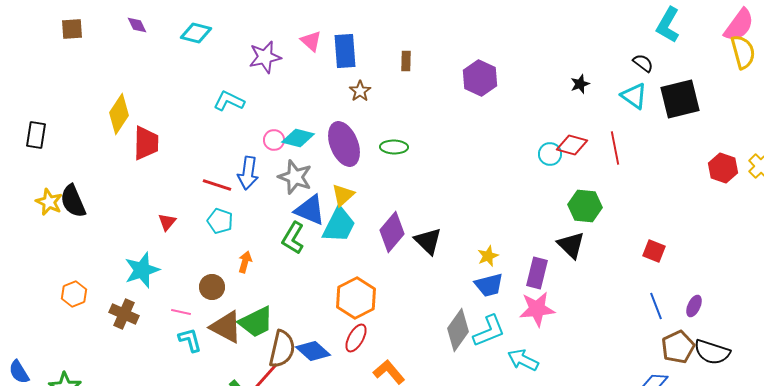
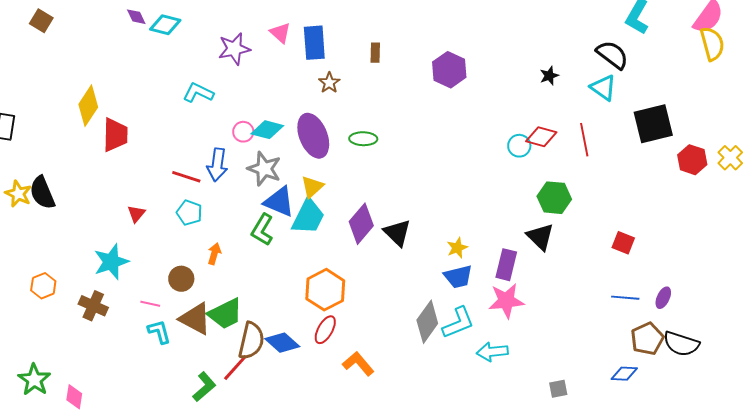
purple diamond: (137, 25) -> (136, 17), moved
brown square: (72, 29) -> (41, 21), turned 35
black semicircle: (643, 63) -> (612, 55), size x1.6
black square: (680, 99) -> (653, 124), moved
blue line: (656, 306) -> (625, 298), turned -64
cyan arrow: (523, 360) -> (492, 352), turned -32

